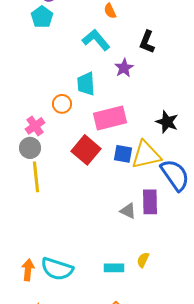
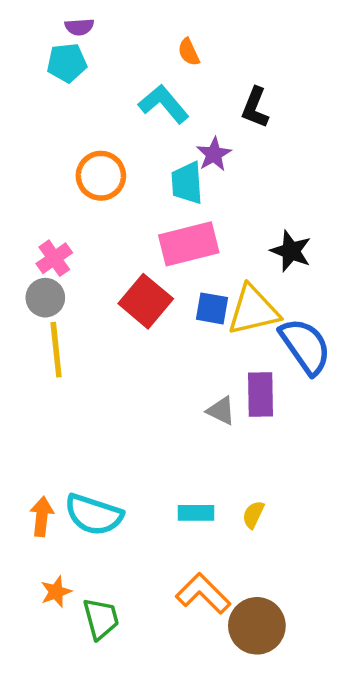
cyan pentagon: (42, 17) -> (67, 63), turned 30
cyan trapezoid: (86, 84) -> (187, 183), moved
orange circle: (62, 104) -> (101, 176), moved, size x1.4
yellow semicircle: (143, 260) -> (253, 515), moved

